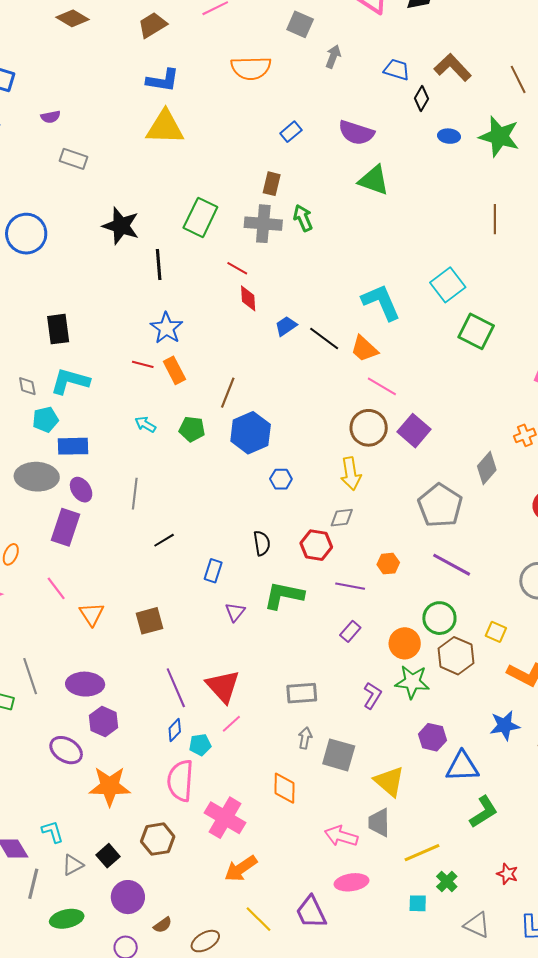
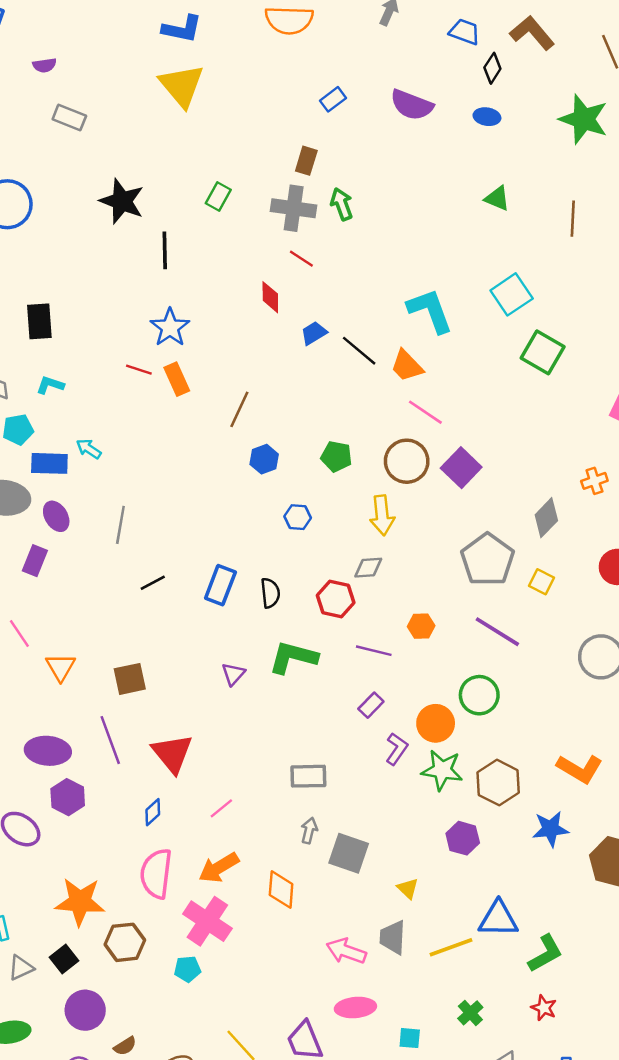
yellow triangle: (165, 127) -> (182, 86), turned 45
blue ellipse: (449, 136) -> (487, 117), moved
green triangle: (374, 180) -> (497, 198), moved, size x0.7
green rectangle: (200, 217) -> (218, 197), size x0.6
red line: (237, 268) -> (301, 259), moved
cyan L-shape: (70, 381) -> (50, 385), size x0.6
cyan arrow: (145, 424) -> (89, 449), moved
green pentagon: (192, 429) -> (336, 457), moved
blue hexagon: (251, 433) -> (264, 459), size x0.6
purple rectangle: (65, 527) -> (35, 561), size x0.7
blue rectangle: (213, 571) -> (220, 585), moved, size x1.4
yellow square: (496, 632) -> (541, 582), moved
brown hexagon: (456, 656) -> (498, 783), moved
red triangle: (223, 686) -> (172, 753), moved
purple line: (176, 688) -> (110, 740), moved
purple L-shape: (372, 696) -> (397, 749), moved
cyan pentagon: (200, 745) -> (187, 969), moved
blue triangle: (462, 767) -> (498, 919), moved
yellow triangle: (389, 781) -> (408, 888), size x0.6
orange star: (110, 786) -> (80, 902), moved
green L-shape: (484, 812) -> (545, 953), moved
yellow line: (422, 853) -> (451, 947), moved
orange arrow: (241, 868) -> (219, 868), moved
cyan square: (418, 903) -> (410, 1038), moved

